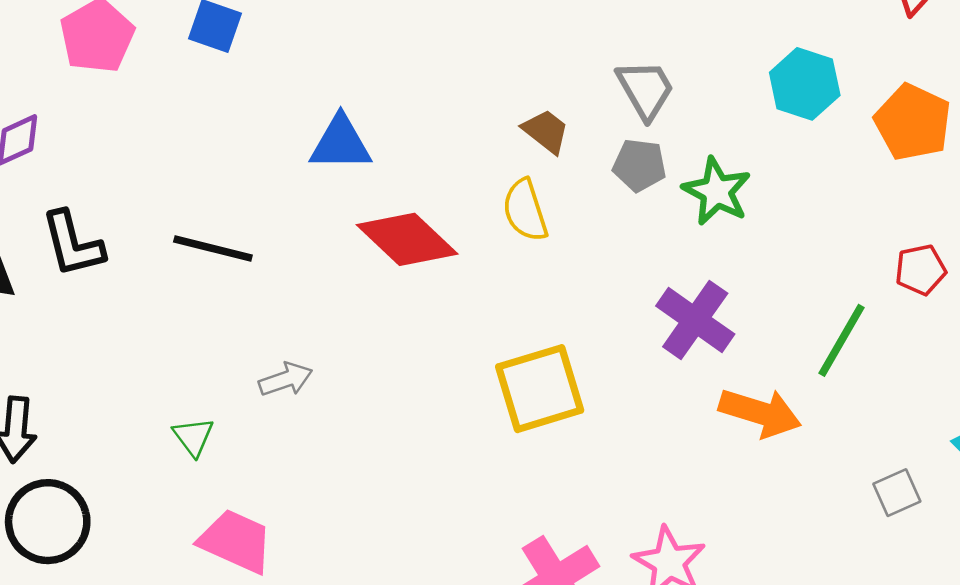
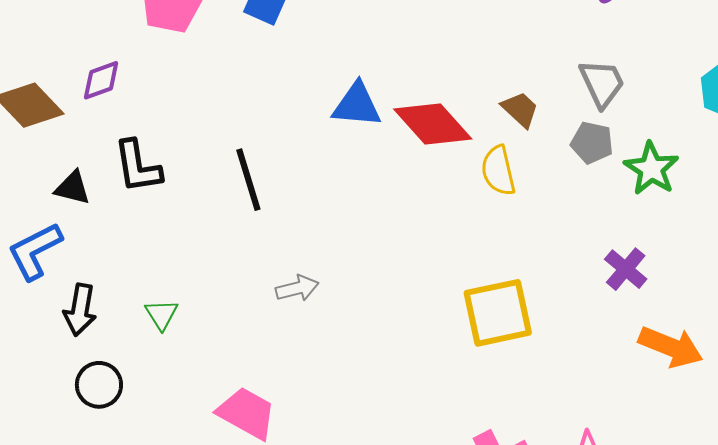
red diamond: (407, 239) -> (433, 124), moved
black line: (213, 249) -> (248, 180), turned 54
purple cross: (695, 320) -> (626, 269), size x0.7
green triangle: (193, 437) -> (161, 314), moved
black circle: (48, 522) -> (99, 385), size x0.7

